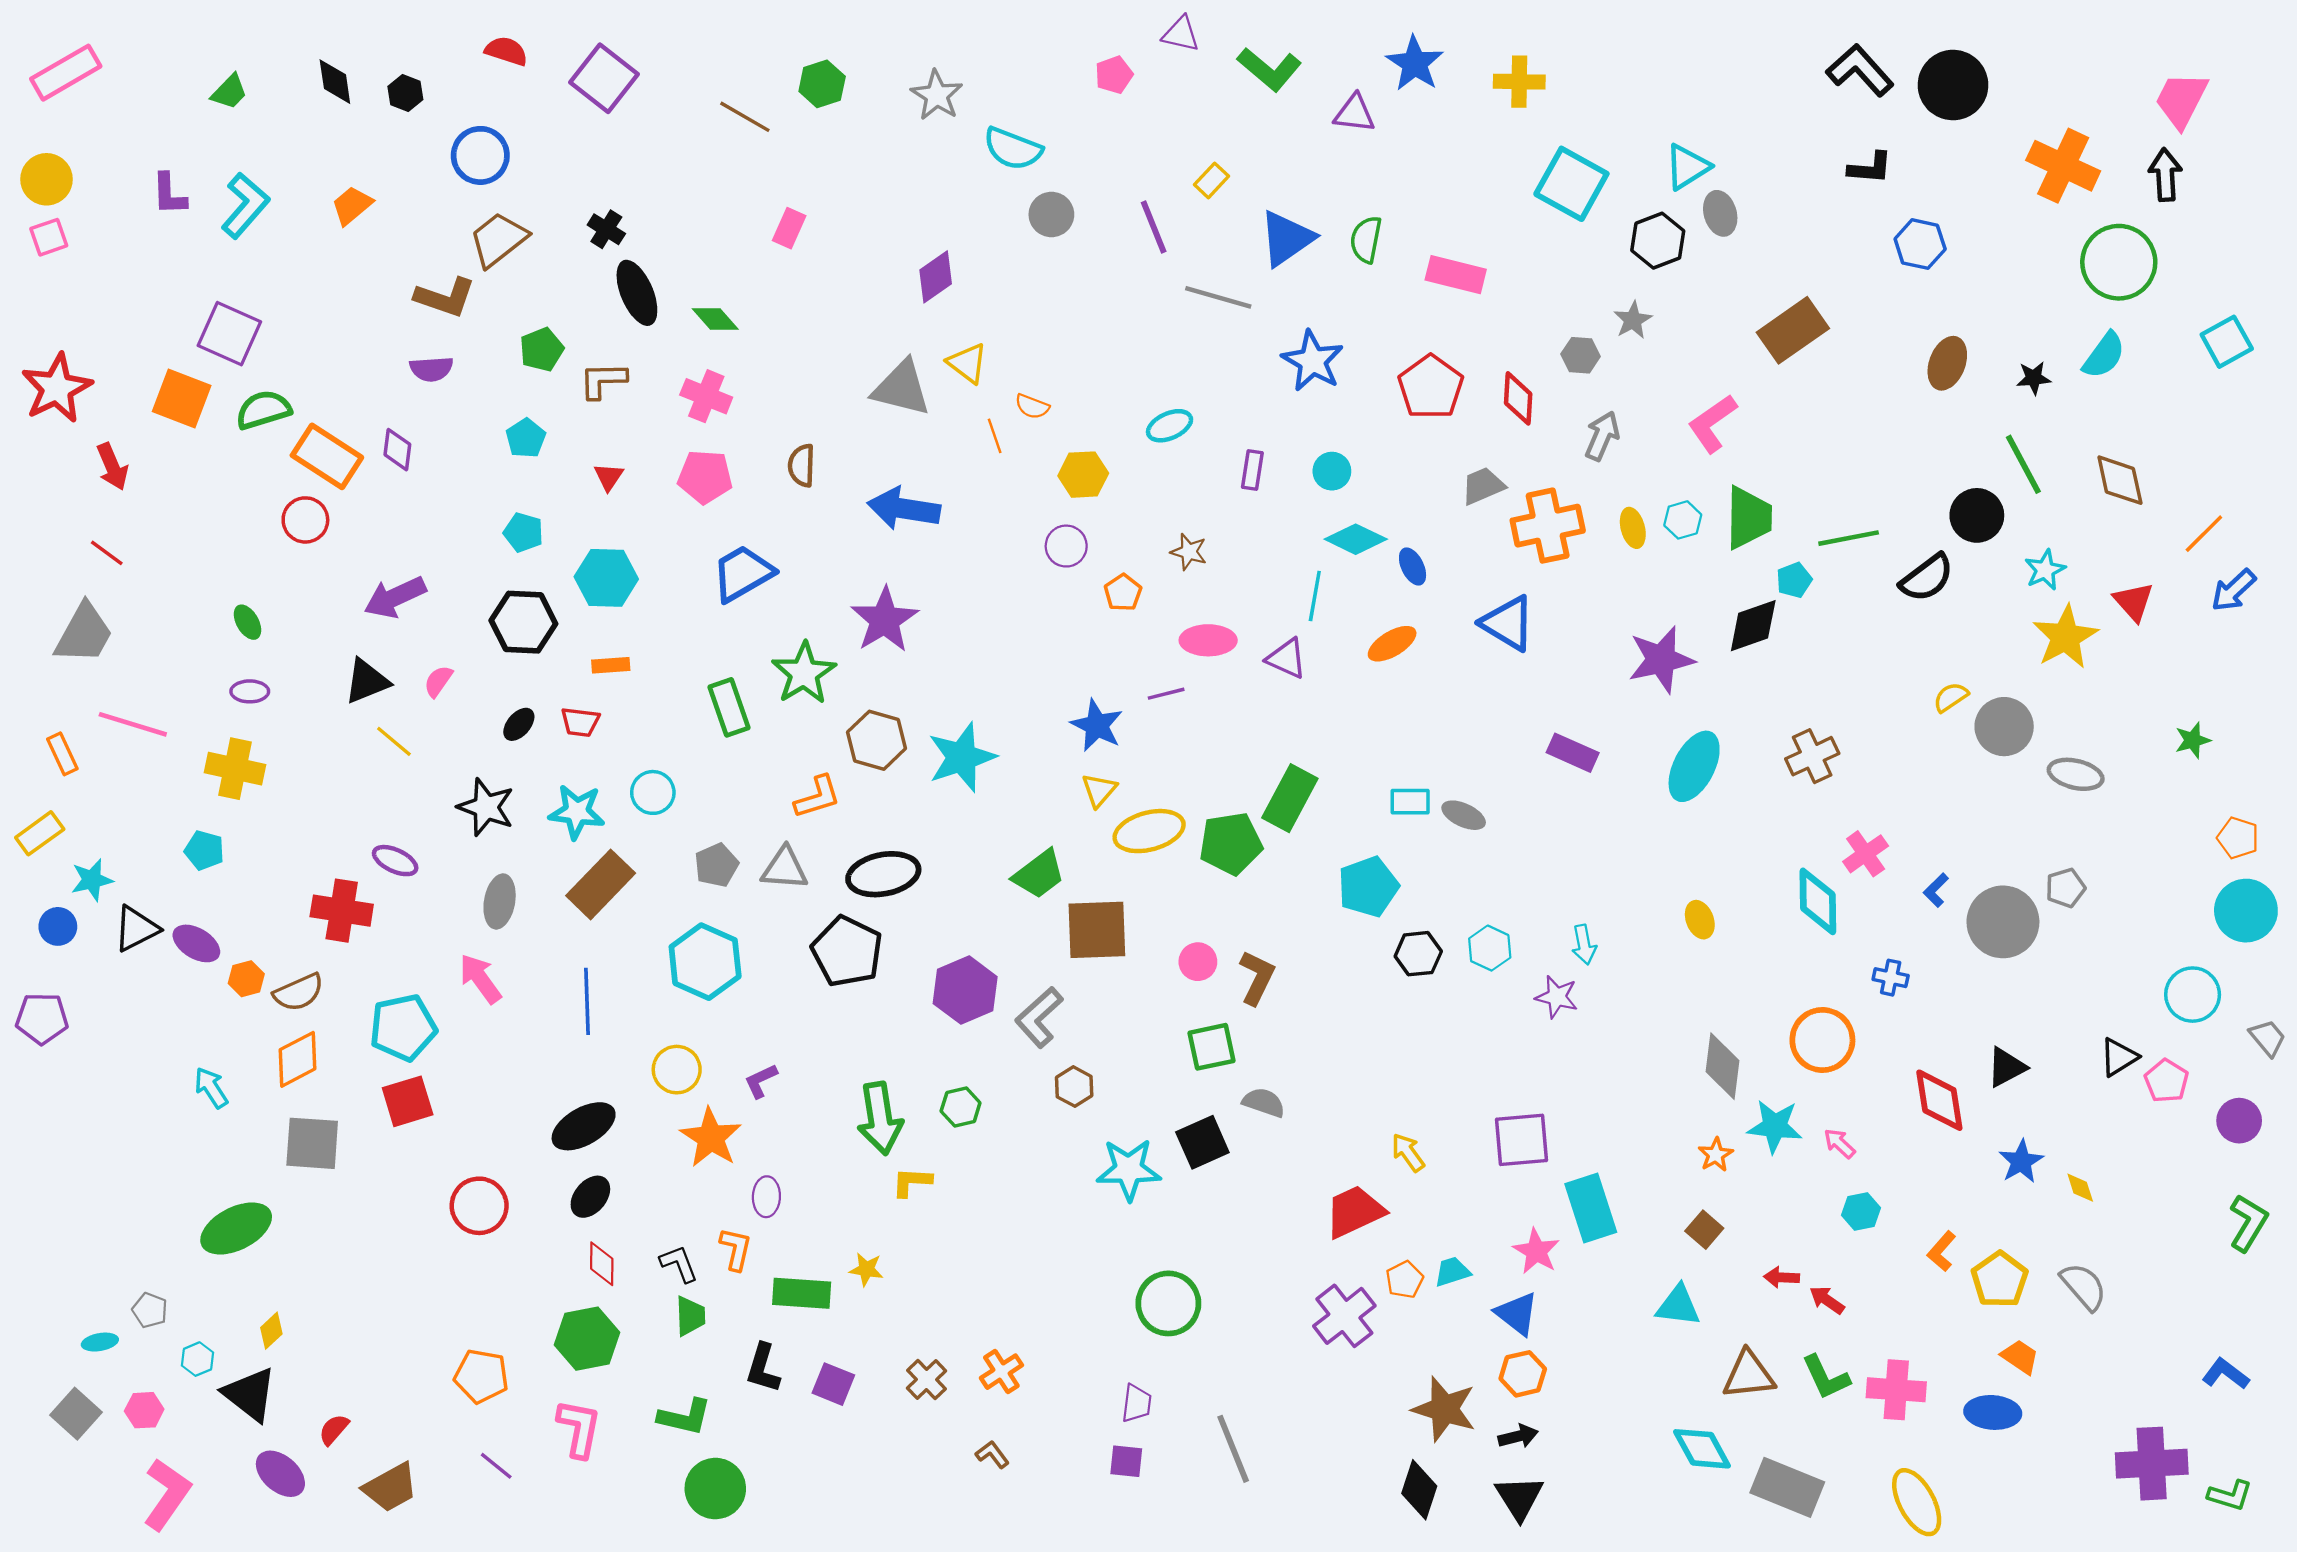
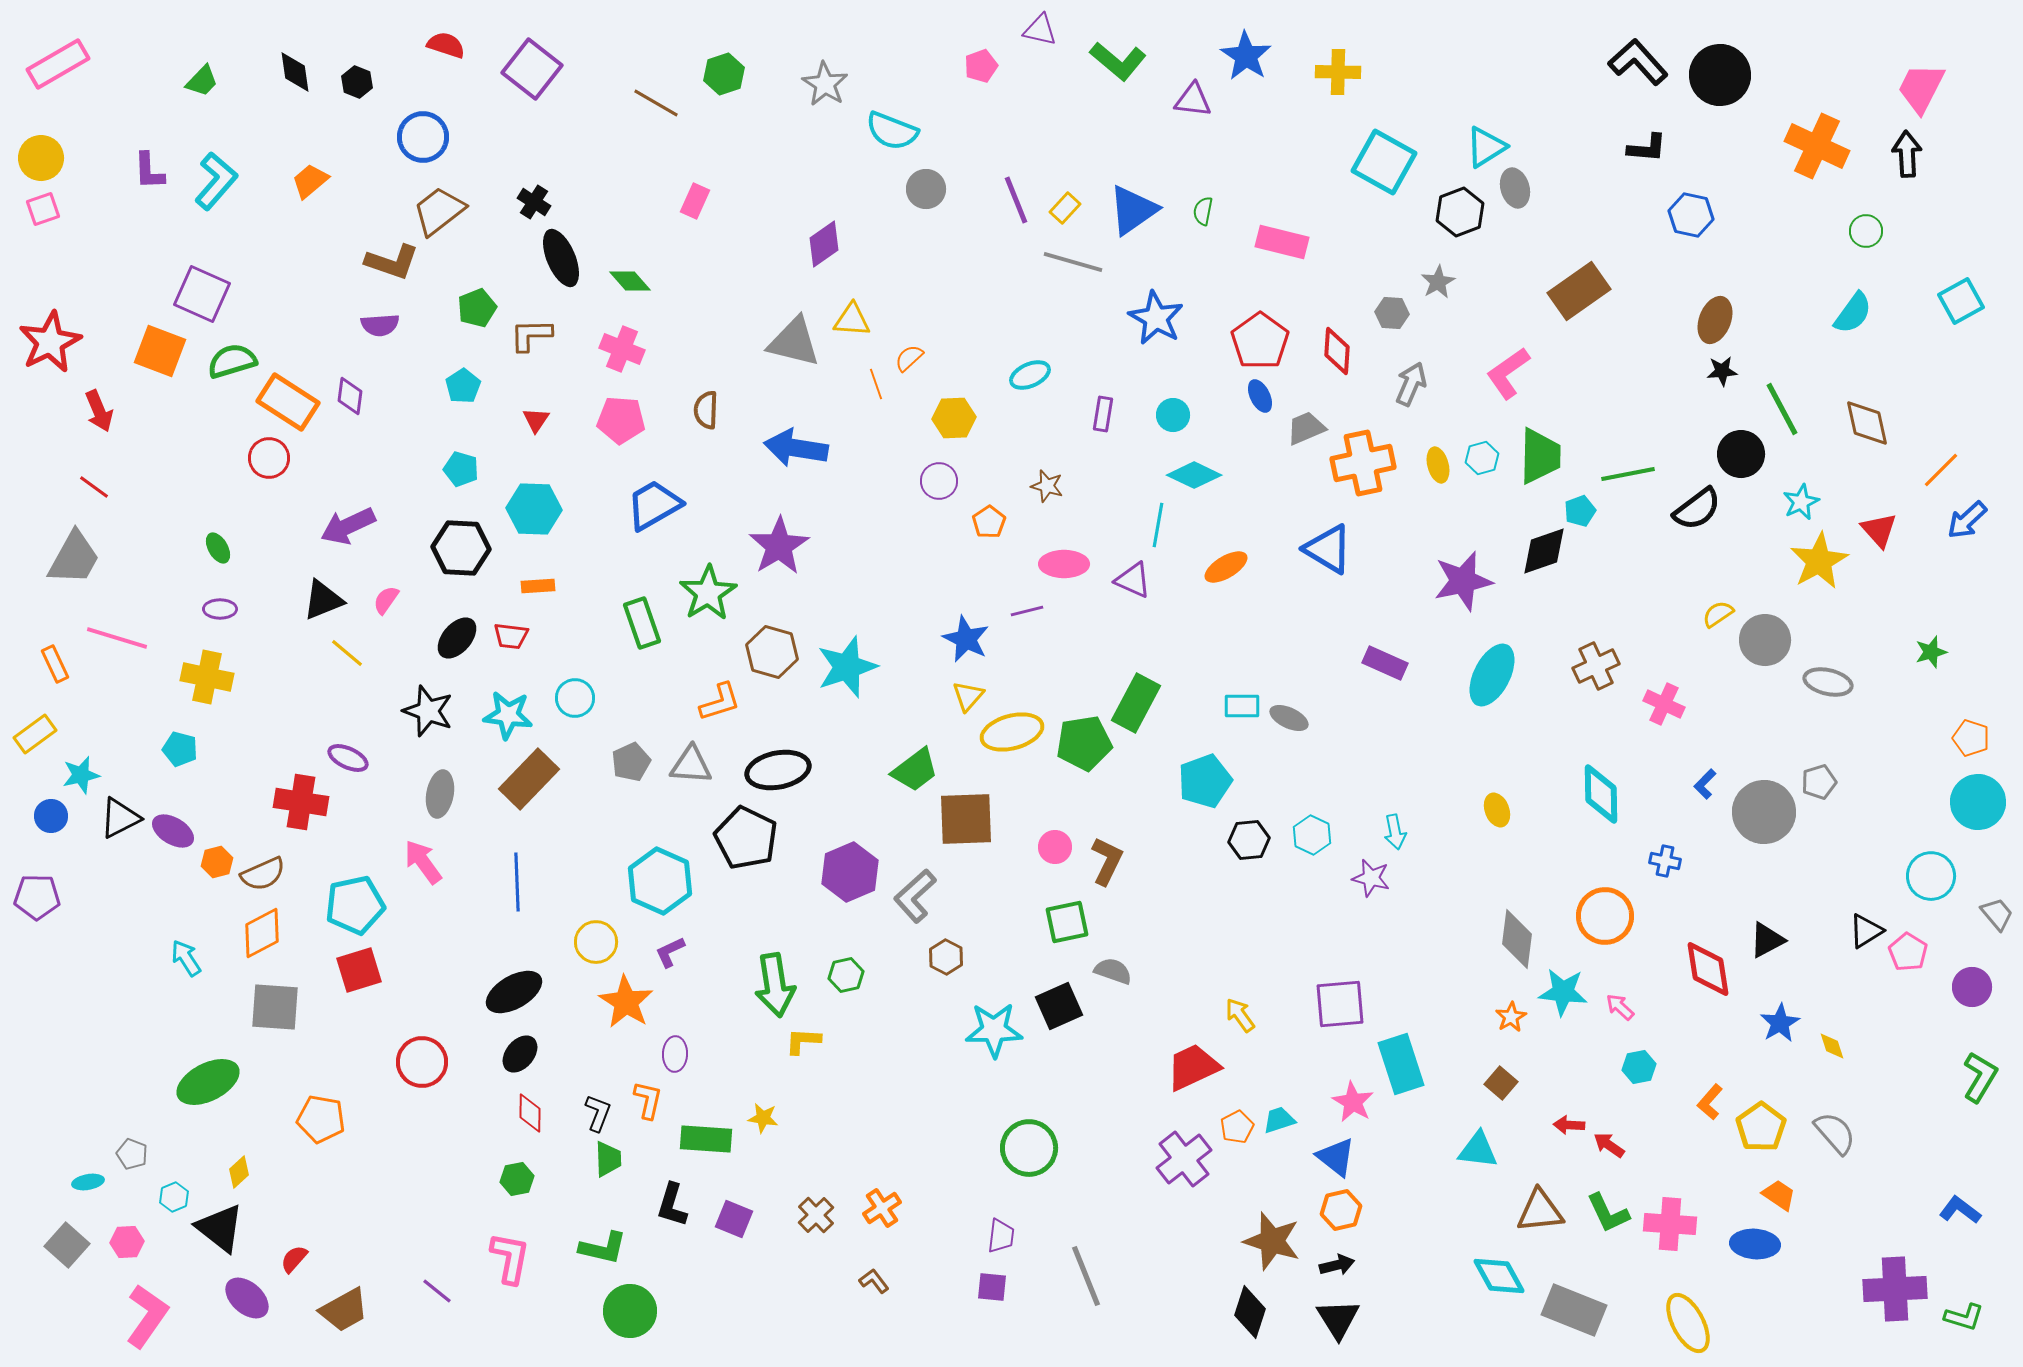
yellow rectangle: (1212, 180) -> (1065, 208), moved
green semicircle: (1366, 239) -> (1203, 211), size x0.7
green circle: (2119, 262) -> (1866, 231), size x0.5
yellow triangle: (967, 363) -> (852, 320), turned -33
black star: (2034, 378) -> (1722, 371), moved
orange semicircle: (1032, 406) -> (909, 358), turned 116
blue ellipse: (1413, 567) -> (1260, 396), moved
black ellipse: (519, 724) -> (457, 638), size x1.4
pink cross: (1866, 854) -> (1664, 704), moved, turned -30
cyan hexagon: (705, 962) -> (660, 881), moved
black L-shape: (679, 1264) -> (598, 1113), turned 42
green hexagon: (587, 1339) -> (517, 1179), size x0.6
orange pentagon: (481, 1376) -> (321, 1119), moved

